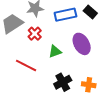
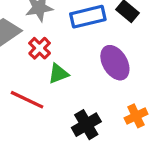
green triangle: (55, 51) -> (58, 74), moved
orange cross: (89, 85) -> (136, 116), moved, turned -32

